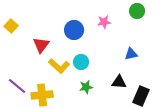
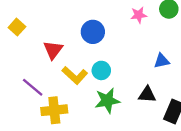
pink star: (104, 22) -> (139, 15), moved
purple line: (17, 86) -> (33, 87), moved
green star: (86, 87) -> (107, 101), size x1.5

